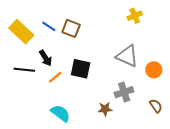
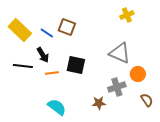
blue line: (49, 26) -> (47, 33), moved
orange circle: (154, 70) -> (138, 74), moved
orange line: (55, 77) -> (52, 73), turned 32

